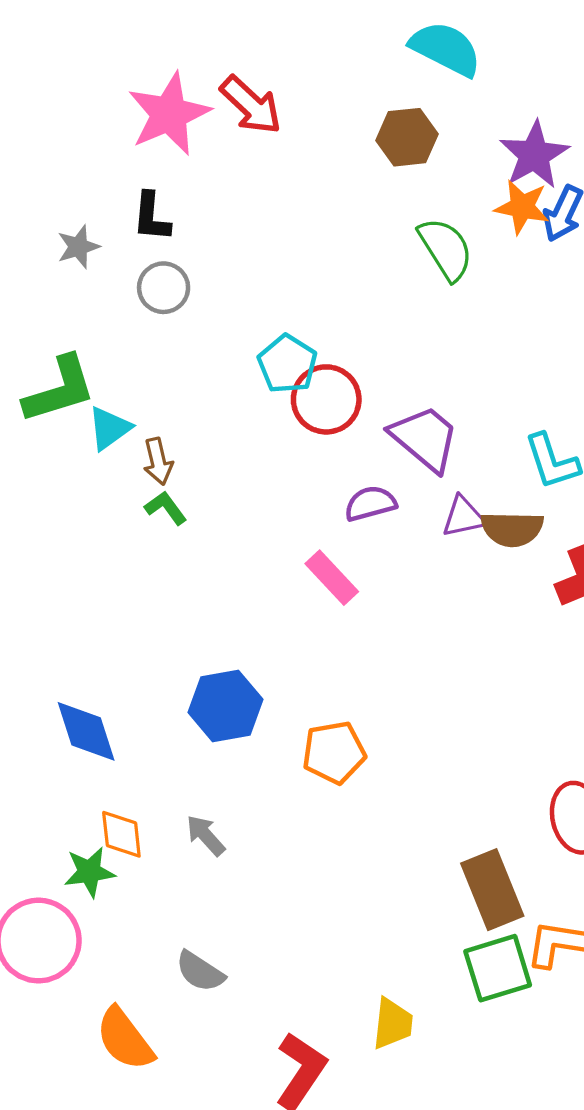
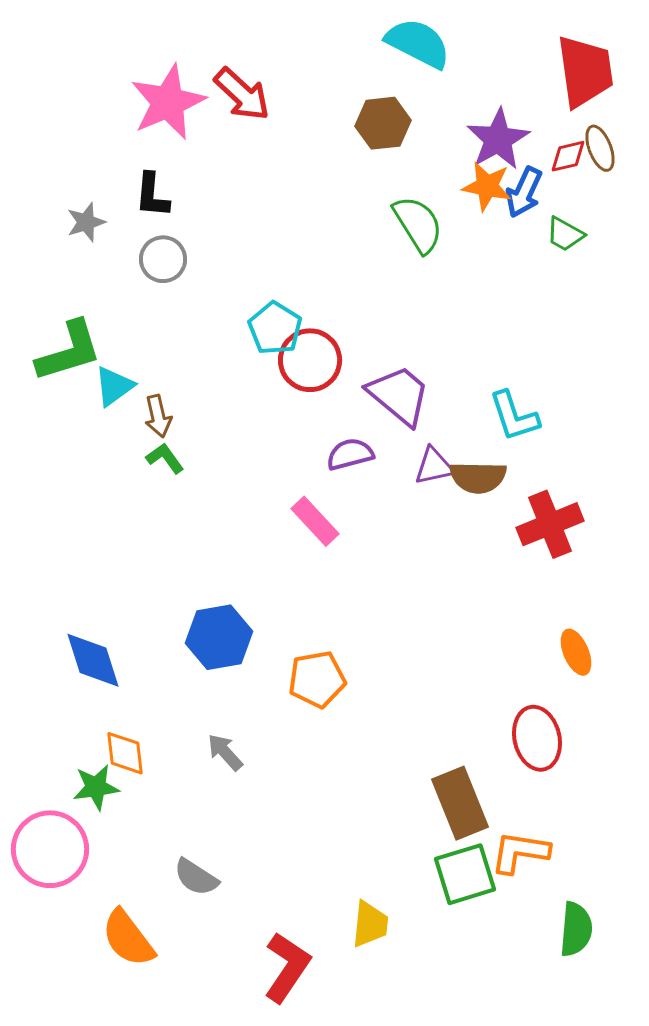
gray arrow: (206, 835) -> (225, 752), moved

